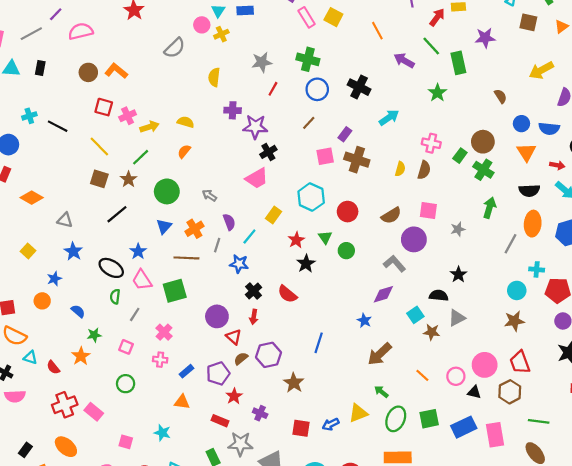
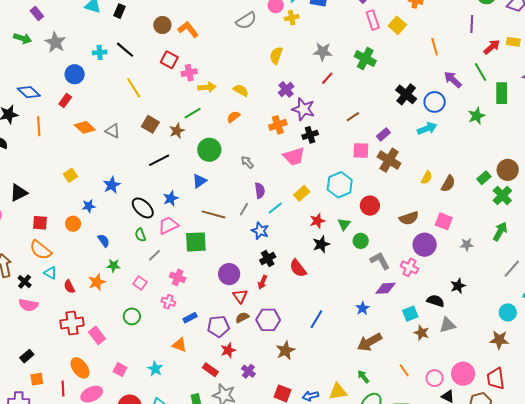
blue circle: (317, 89) -> (435, 102), moved
purple cross: (233, 110) -> (286, 89), turned 35
black line: (58, 126) -> (125, 50), moved
pink cross: (431, 143) -> (409, 267), moved
yellow line: (99, 146) -> (134, 88), moved
gray triangle: (65, 220) -> (113, 131), moved
orange cross: (194, 229) -> (278, 125), moved
gray L-shape: (394, 264) -> (380, 261), moved
pink trapezoid: (142, 280) -> (168, 225), turned 85
green semicircle: (115, 297) -> (140, 235), turned -40
pink cross: (164, 332) -> (178, 277), turned -35
orange ellipse: (66, 447) -> (80, 368), moved

